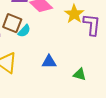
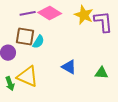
blue triangle: (49, 62) -> (69, 67), turned 42

